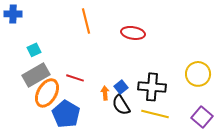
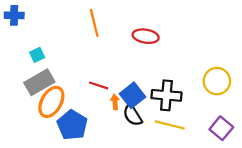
red line: (75, 78) -> (99, 85), moved
blue square: (121, 87) -> (133, 95), size x1.6

